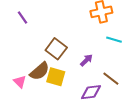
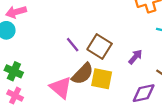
purple line: (22, 18) -> (73, 45), moved
pink triangle: (20, 82) -> (61, 88), size x1.5

